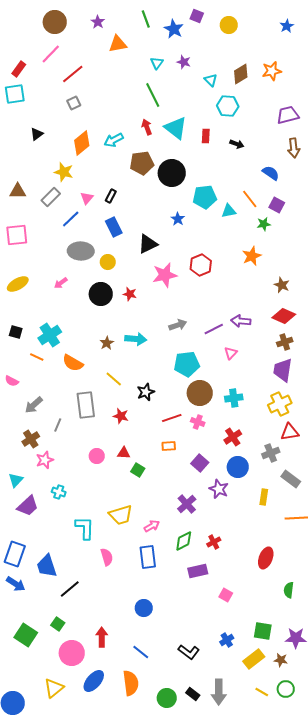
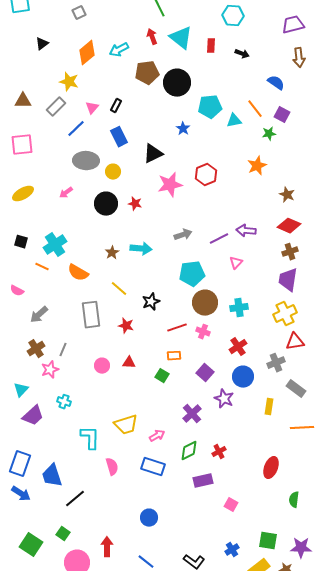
gray line: (58, 425) -> (63, 350), moved
green square: (138, 470) -> (162, 376), moved
blue rectangle: (148, 557) -> (153, 467), turned -65

